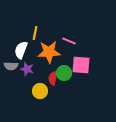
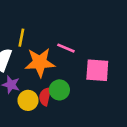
pink square: (81, 65) -> (97, 70), moved
yellow circle: (40, 91) -> (28, 100), moved

